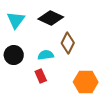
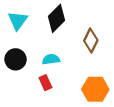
black diamond: (51, 18) -> (57, 18), turned -70
brown diamond: (68, 43) -> (91, 41), moved

